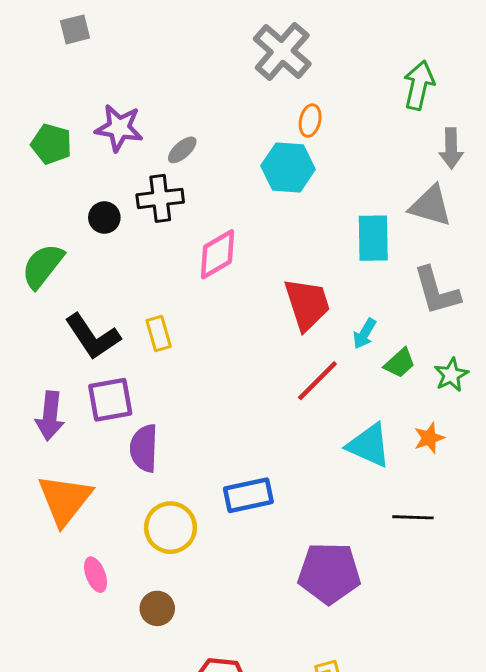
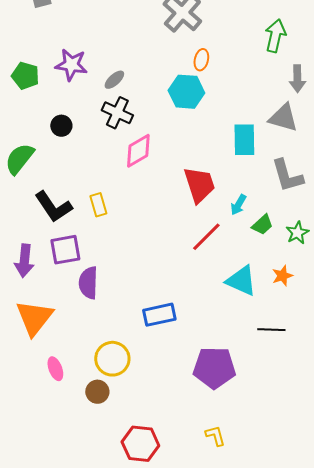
black cross: (160, 198) -> (117, 113), moved, turned 32
yellow circle: (170, 528) -> (112, 359), moved

